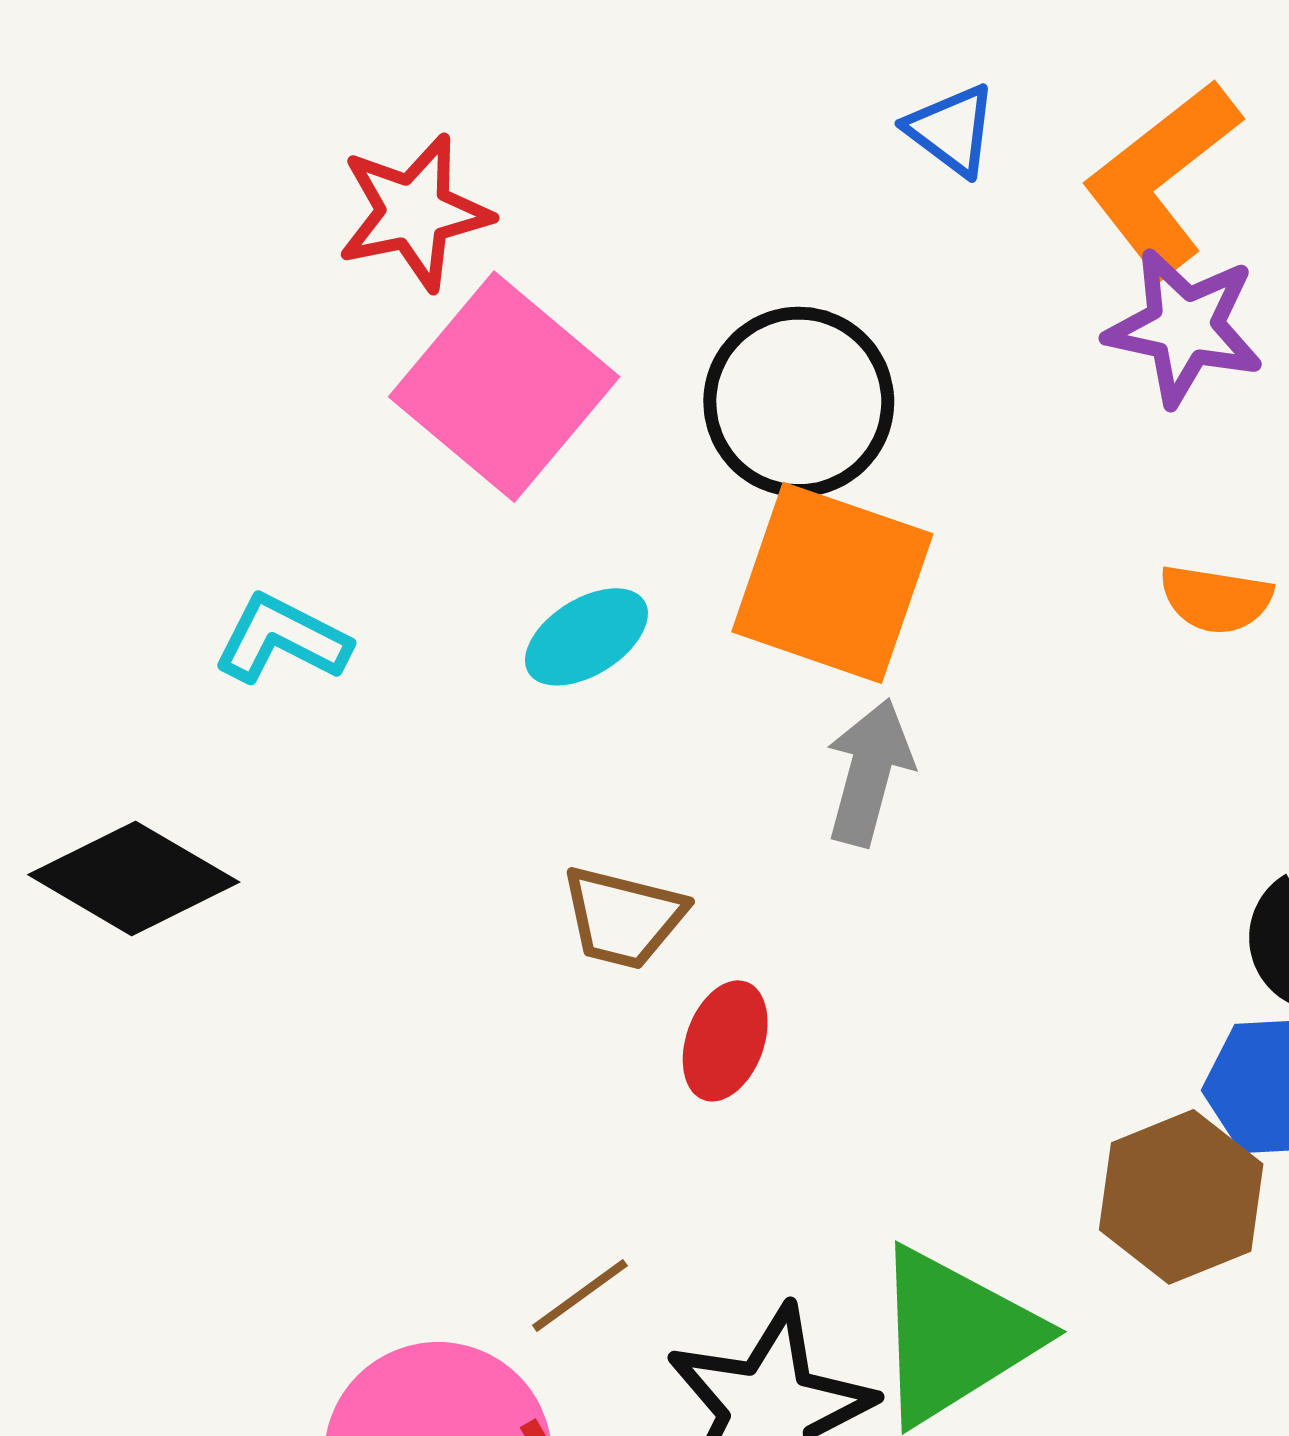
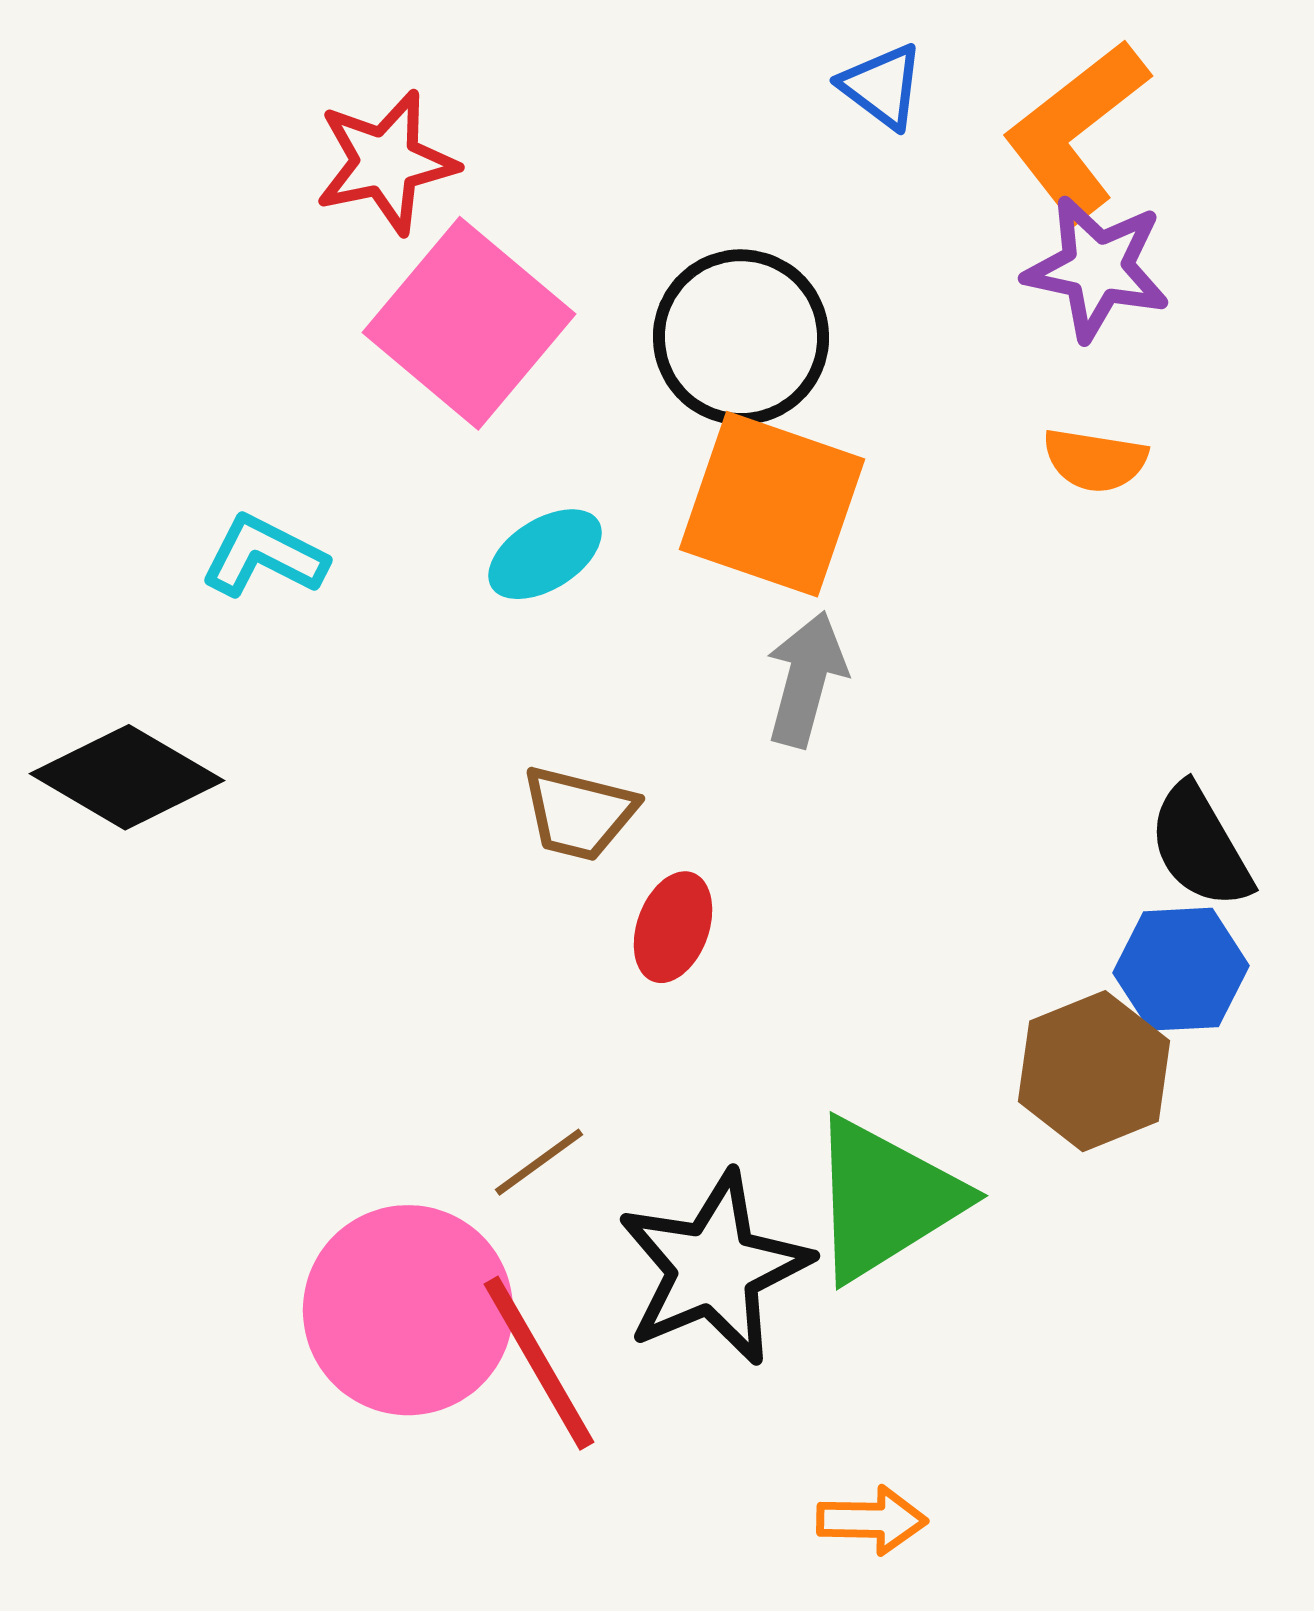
orange semicircle: (1216, 599) -> (1095, 460), moved

